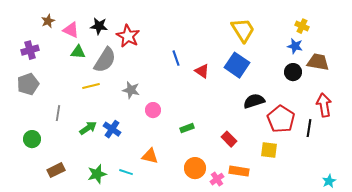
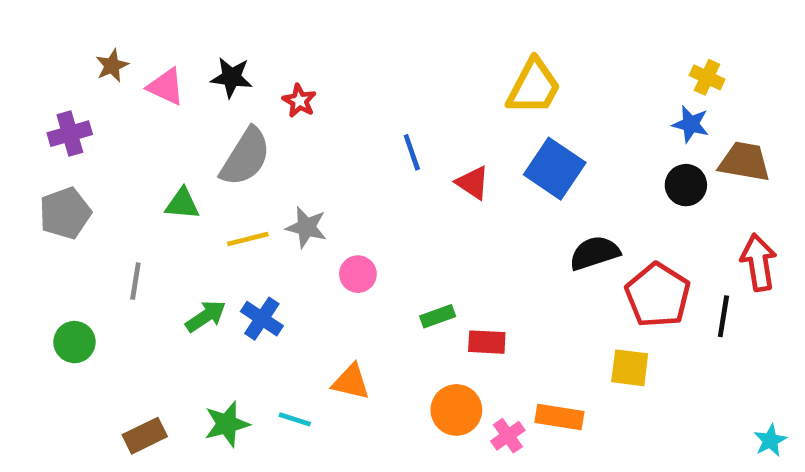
yellow trapezoid: (243, 30) -> (534, 87), moved, turned 60
red star: (128, 36) -> (299, 101), size x0.6
green triangle: (78, 52) -> (182, 204), moved
yellow line: (91, 86) -> (248, 239), moved
red rectangle: (229, 139) -> (487, 342), moved, turned -42
brown rectangle: (56, 170) -> (145, 436), moved

